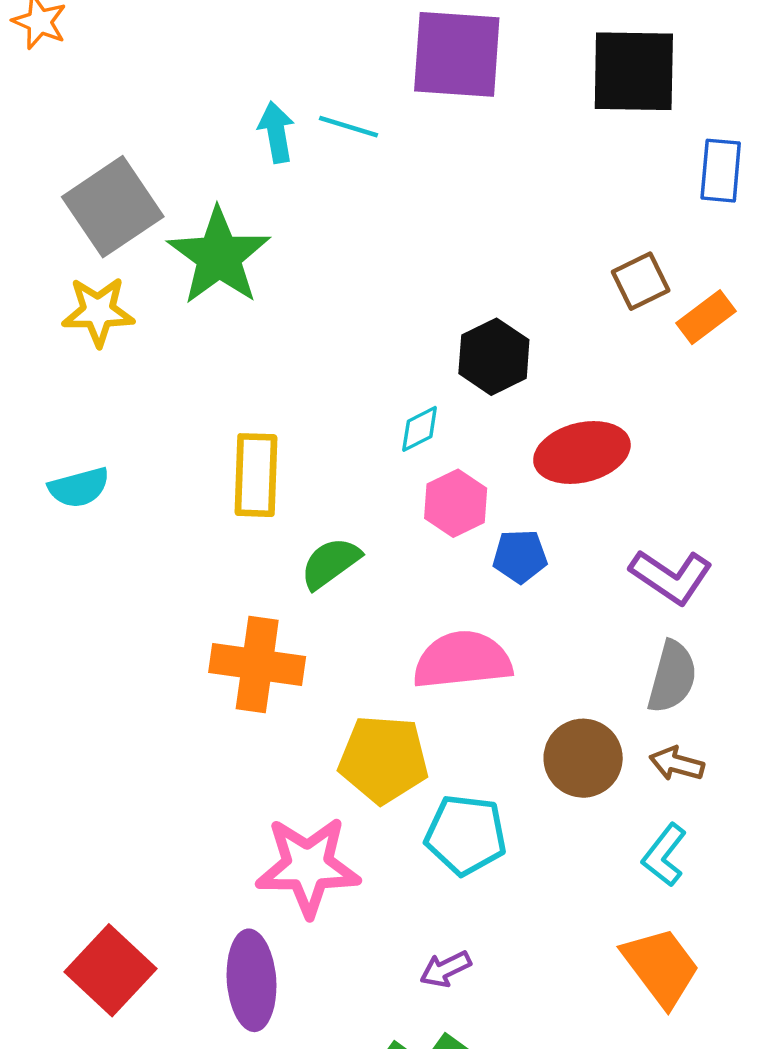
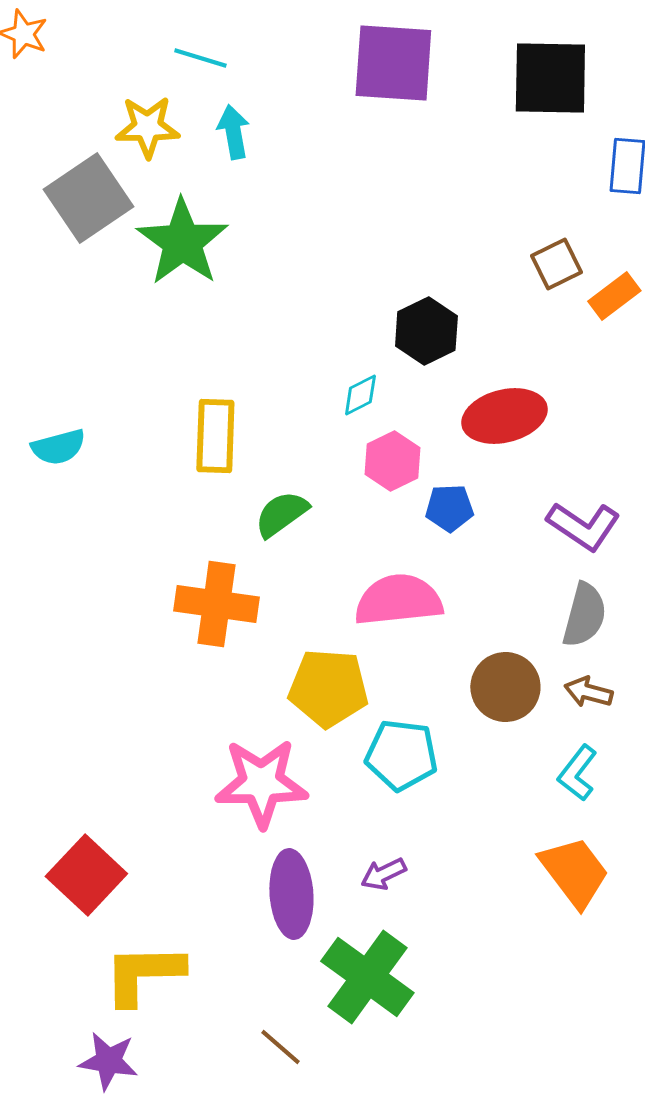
cyan line: (348, 127) -> (200, 58), moved
yellow star: (98, 312) -> (147, 127), moved
purple ellipse: (251, 980) -> (291, 894), moved

